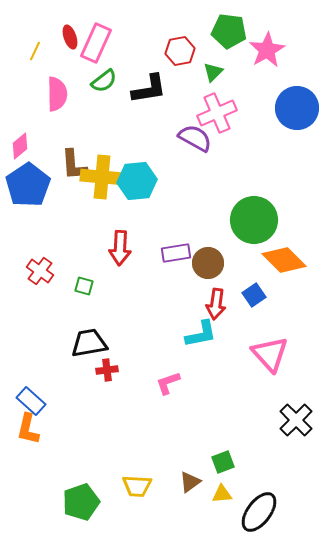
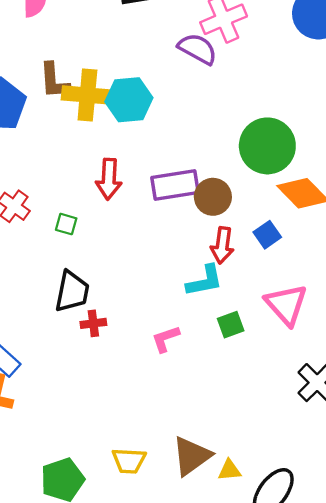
purple rectangle: (176, 253) -> (175, 185), size x1.4
black trapezoid: (89, 343) -> (72, 291), turned 111
green square: (223, 462) -> (231, 325), moved
brown triangle: (190, 482) -> (192, 456), size x1.6

